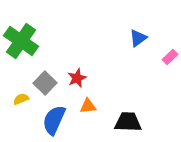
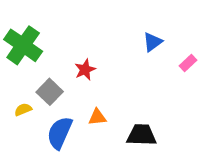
red star: (77, 78) -> (85, 70), moved

